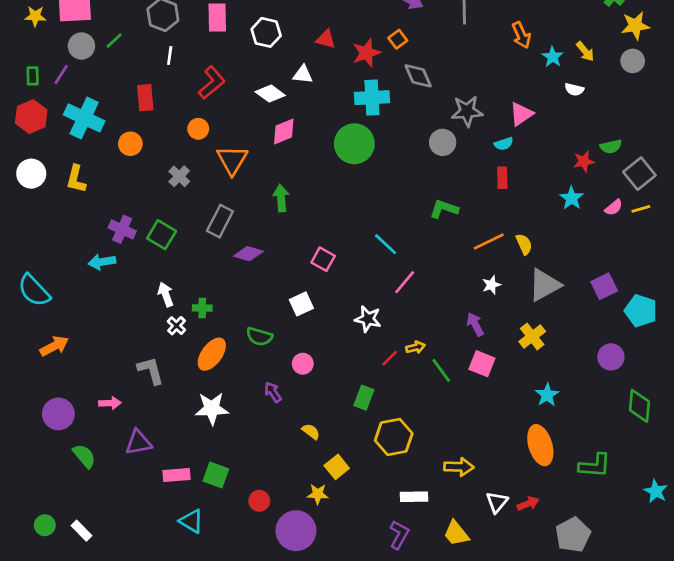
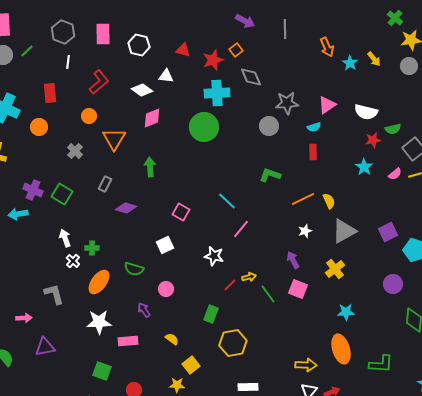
white semicircle: (574, 89) -> (366, 112), moved, size x1.6
gray rectangle: (220, 221) -> (105, 184), size x0.7
cyan star: (547, 395) -> (346, 312), turned 30
yellow arrow: (459, 467) -> (306, 365), moved
pink rectangle: (176, 475) -> (128, 341), moved

